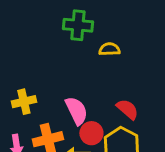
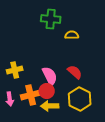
red semicircle: (127, 109) -> (75, 72), moved
red circle: (91, 133) -> (47, 91), moved

